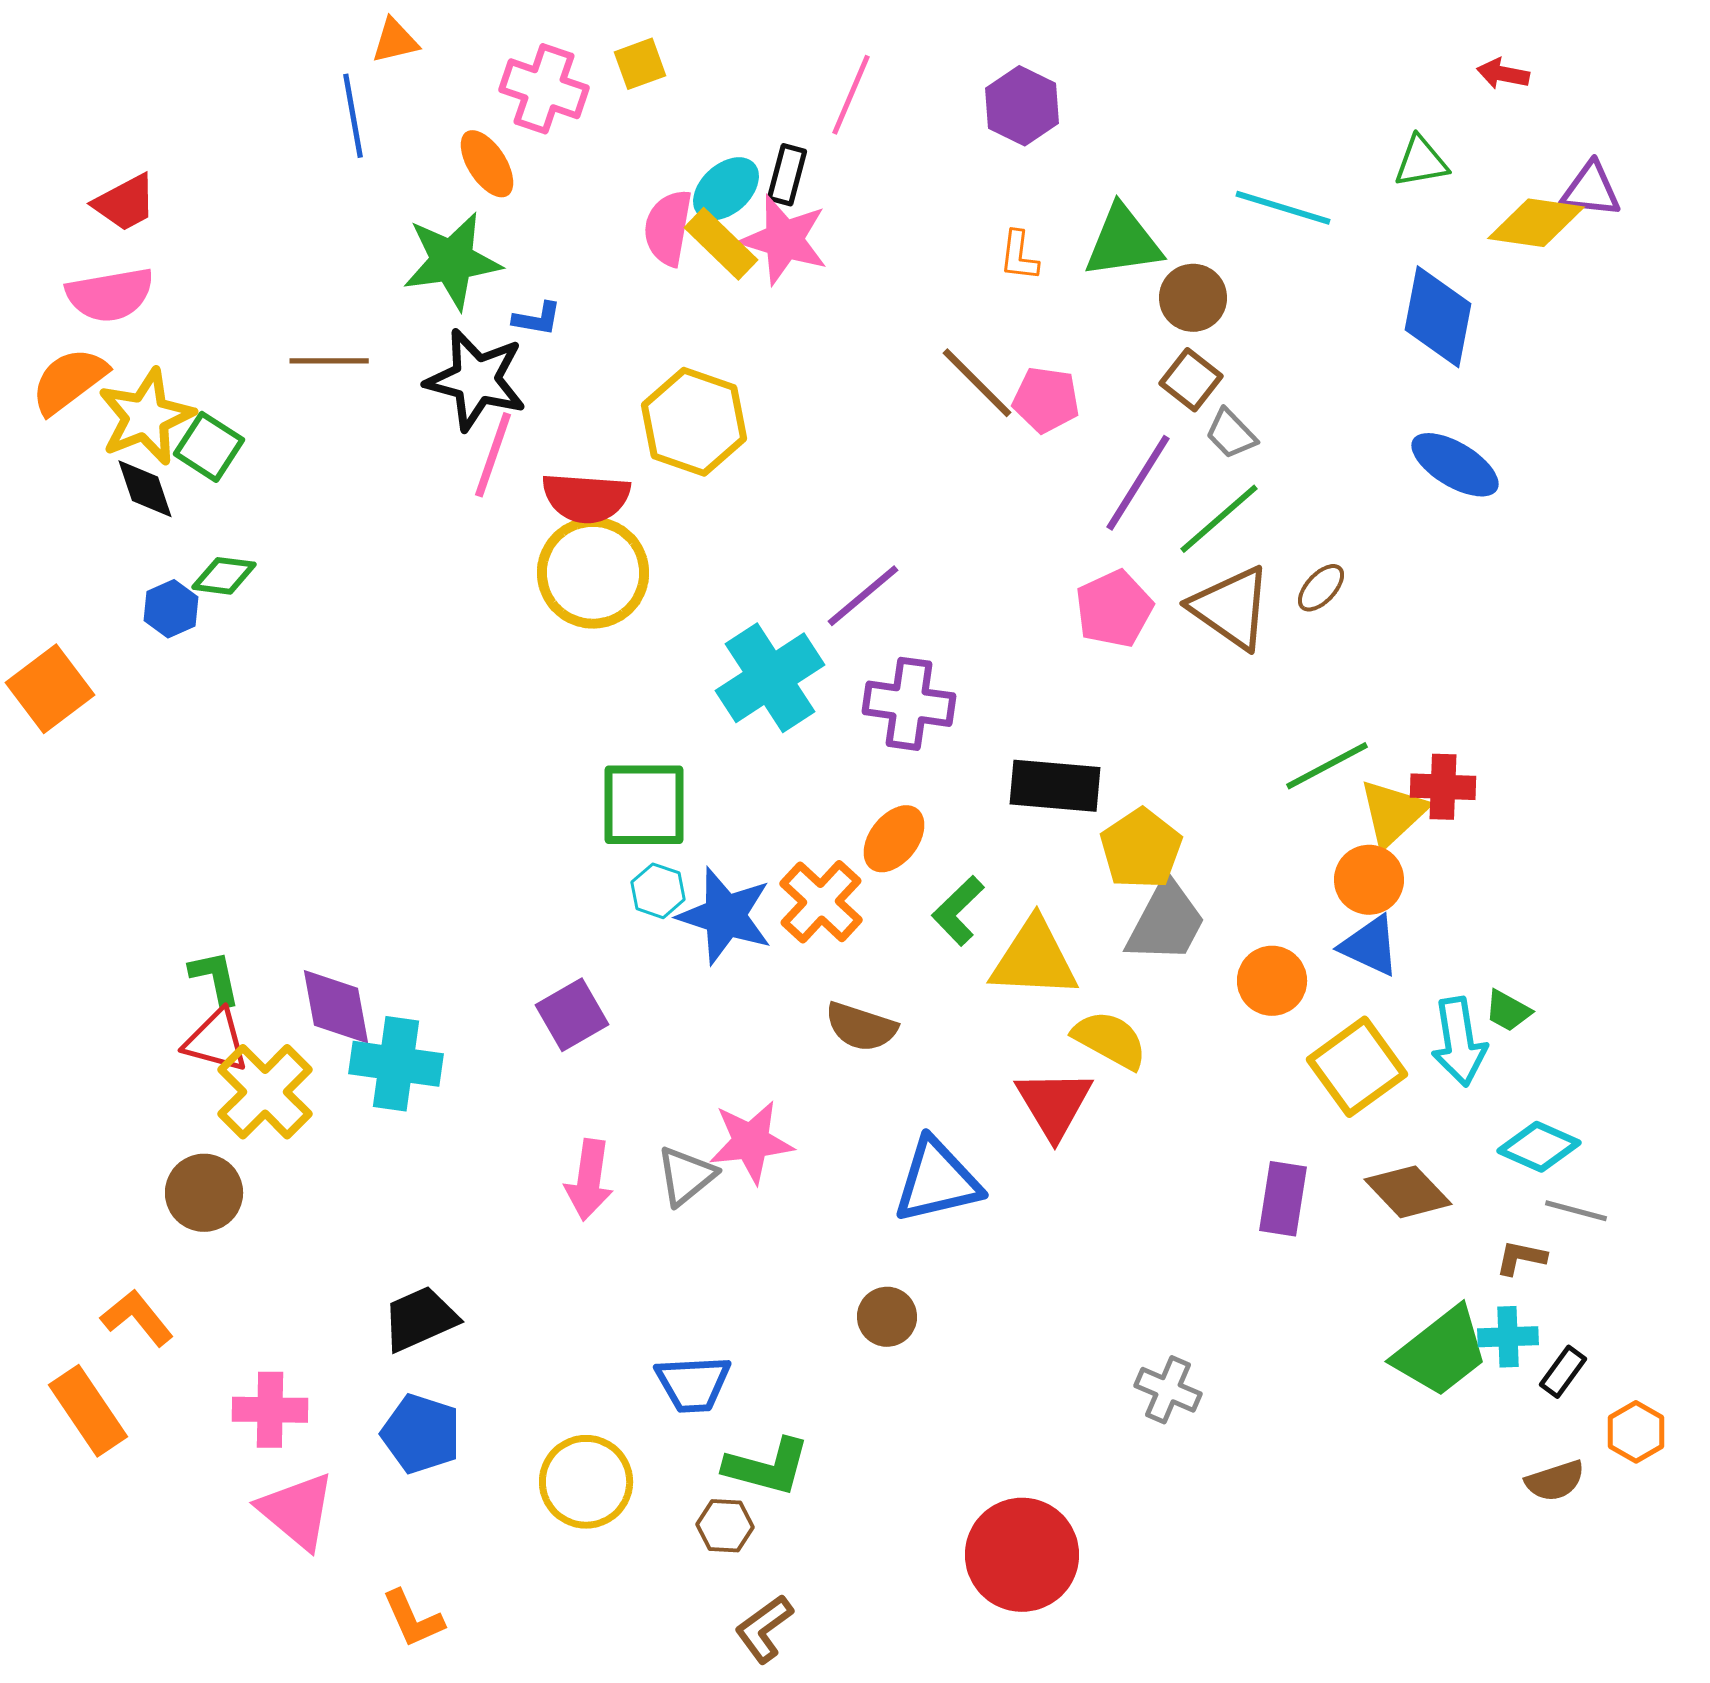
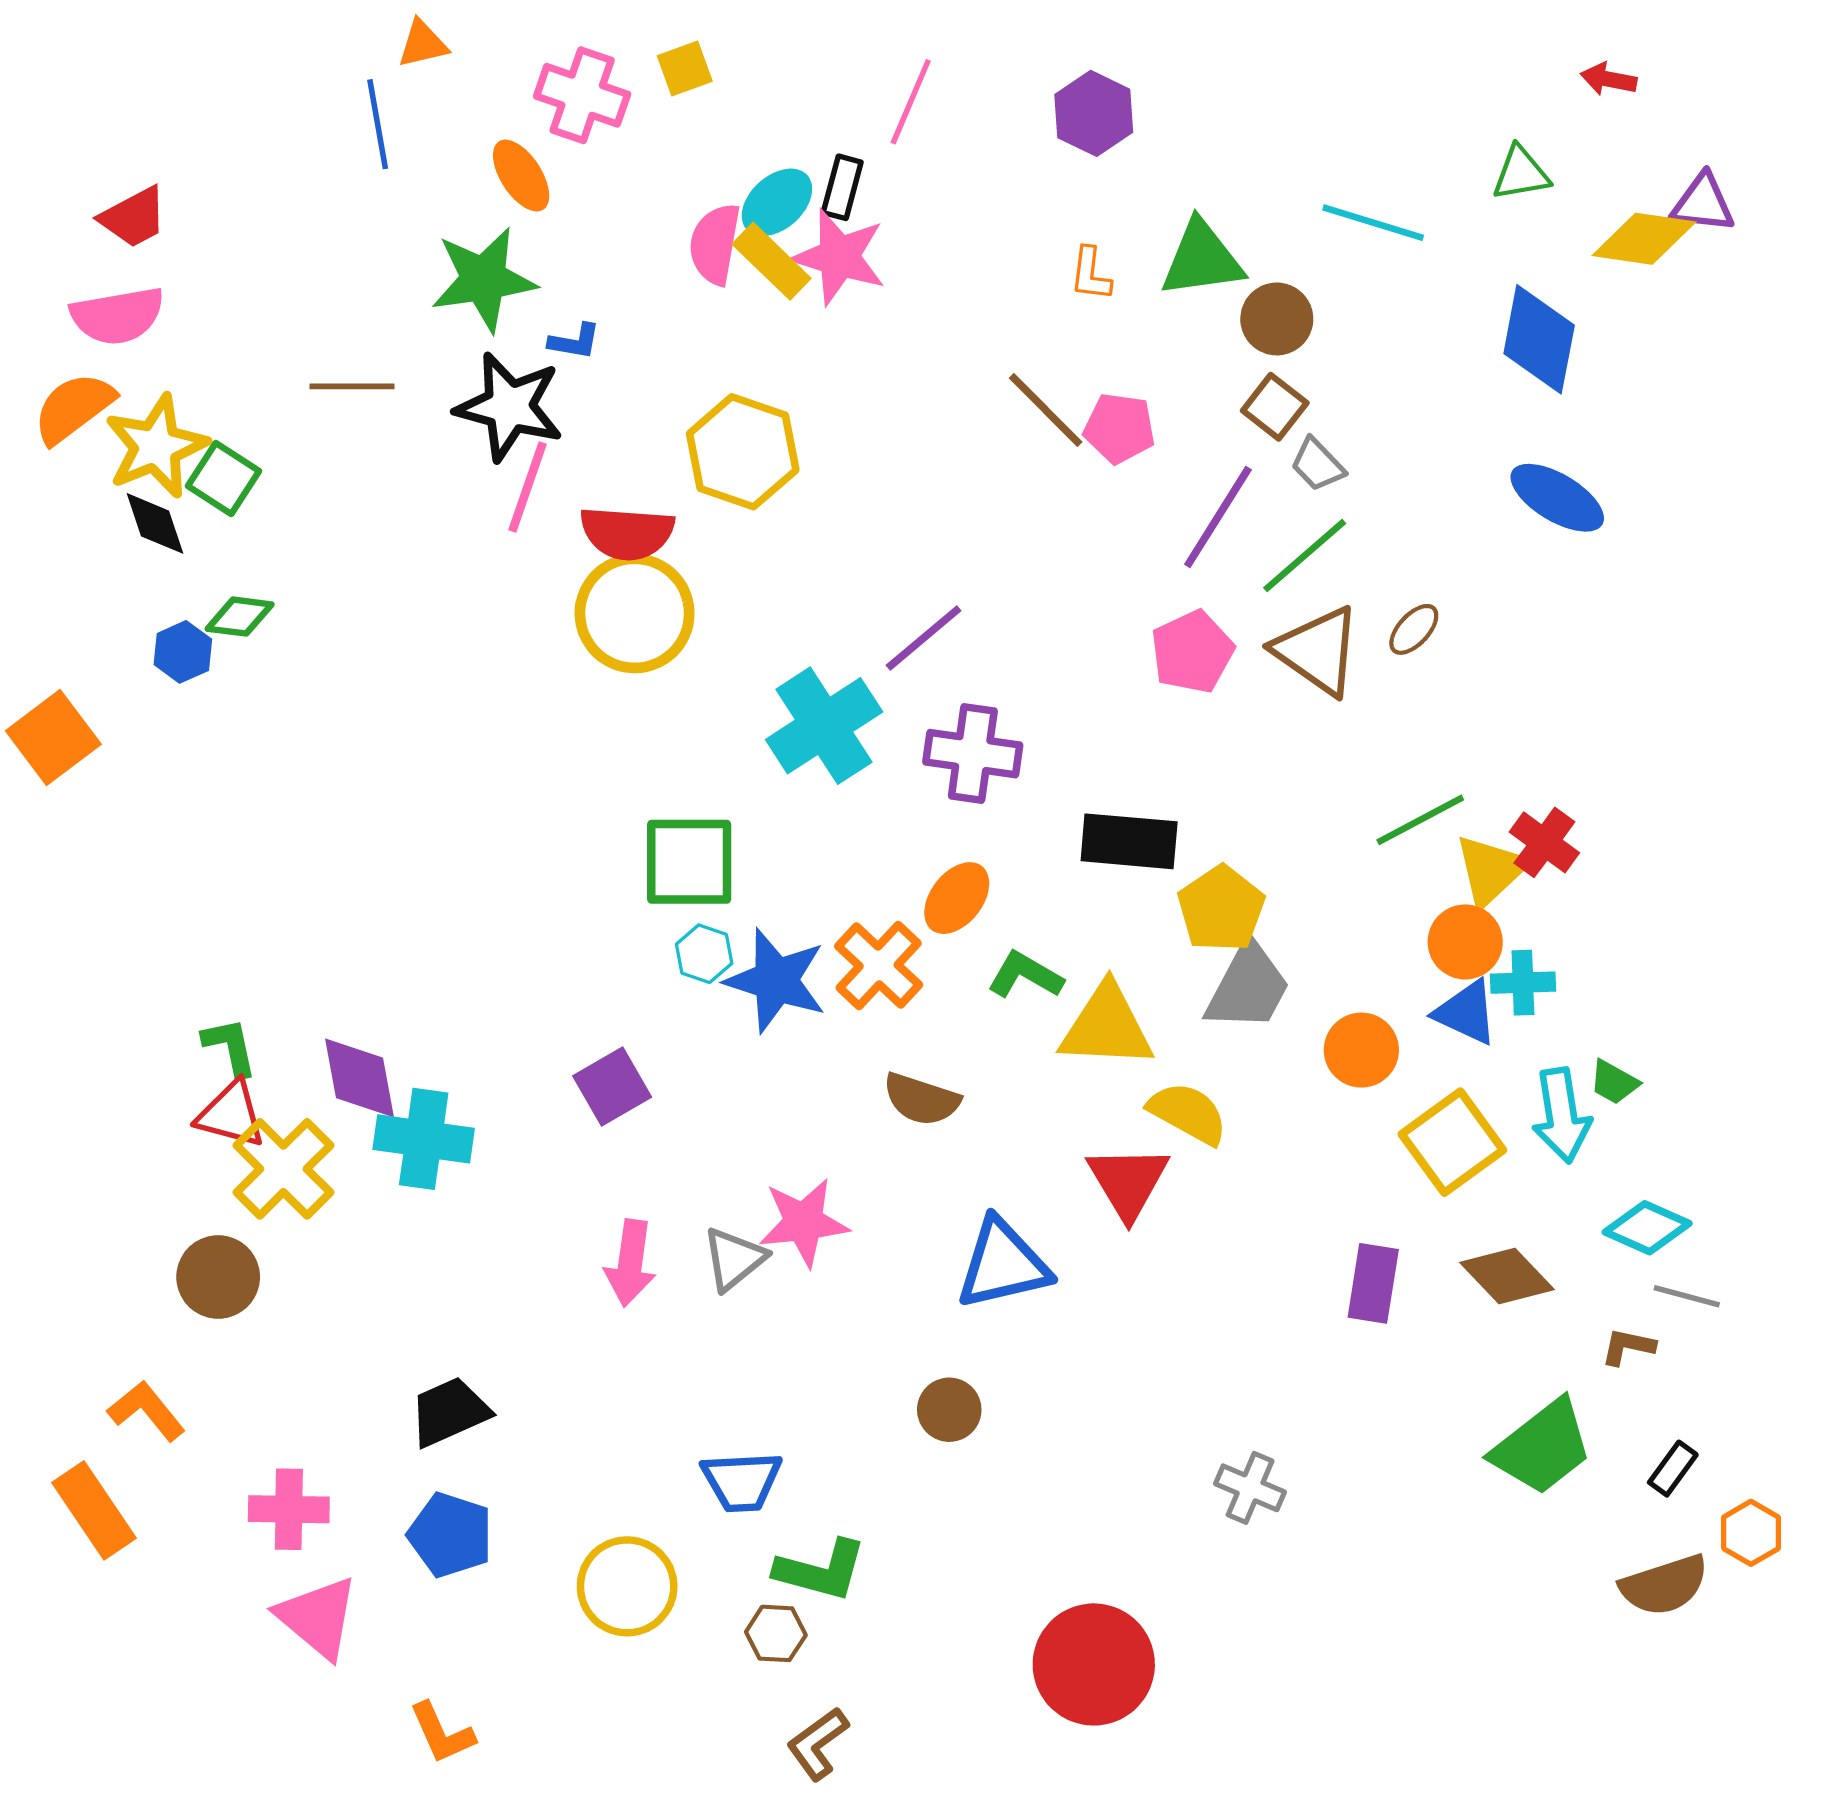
red cross: (1443, 787) -> (1544, 842), turned 34
green L-shape: (958, 911) -> (1025, 975), turned 74
cyan cross: (1508, 1337) -> (1523, 983), moved
brown semicircle: (1555, 1481) -> (1664, 1585), size x1.4

